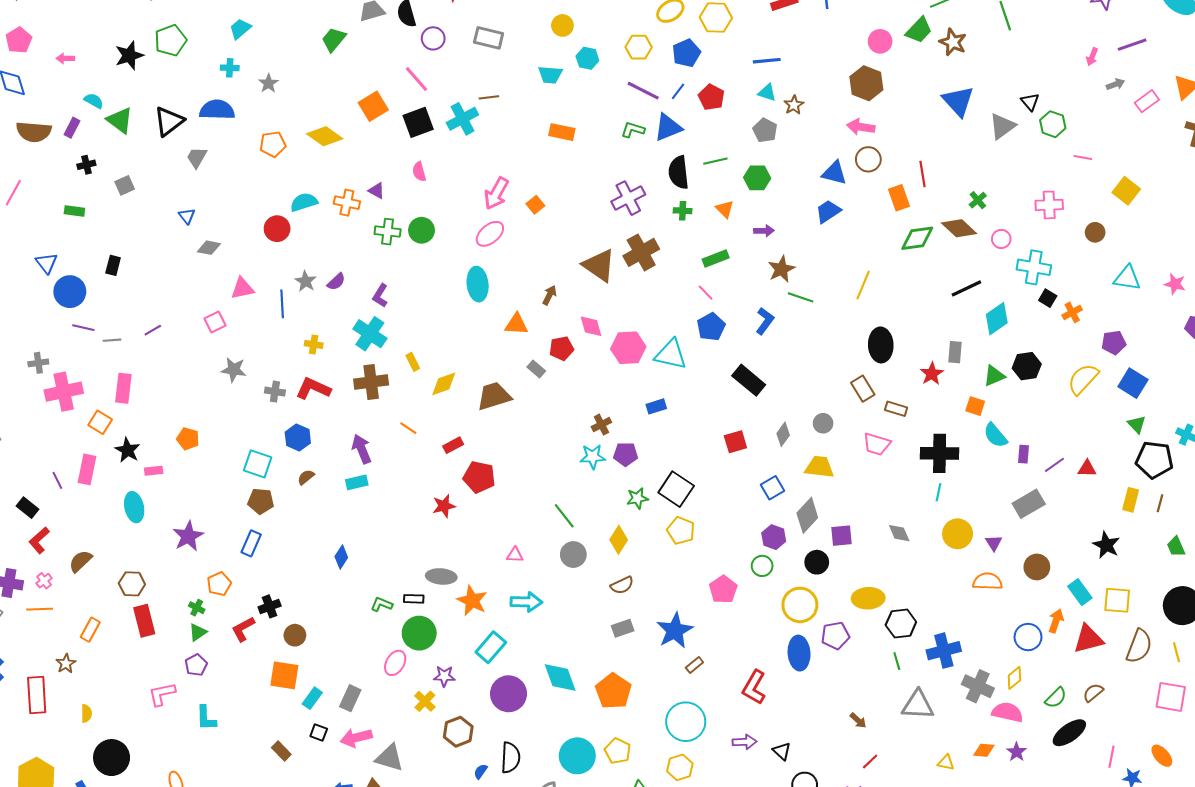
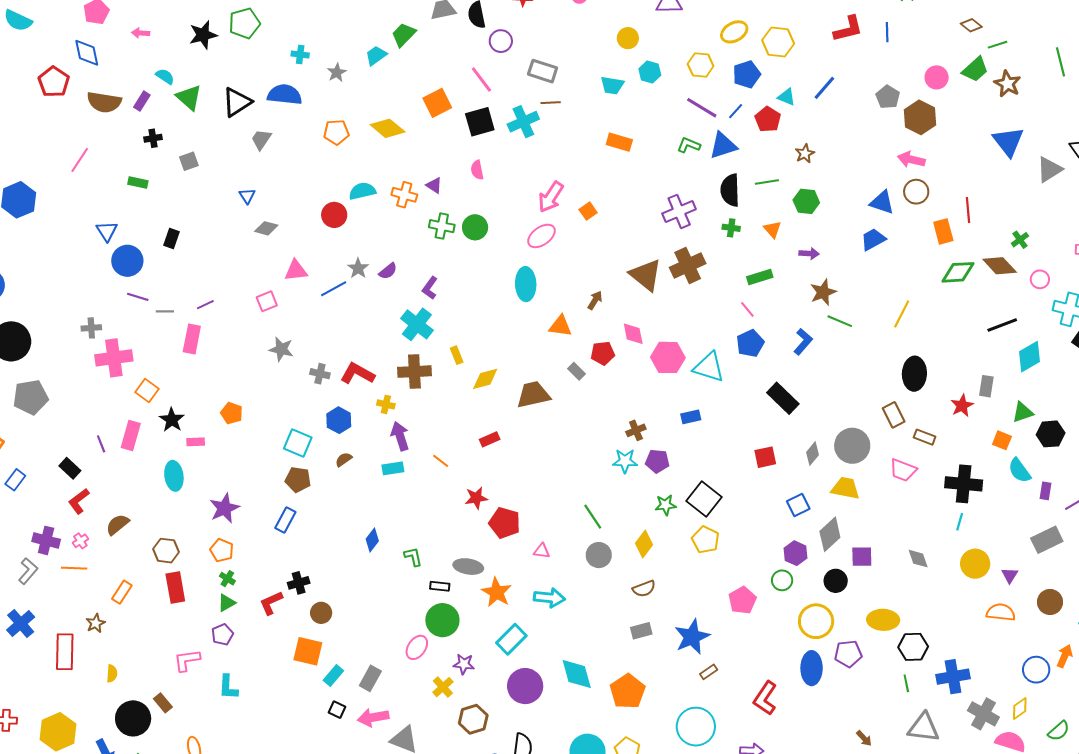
cyan trapezoid: (240, 29) -> (376, 56), moved
gray rectangle: (489, 38) -> (543, 71), moved
blue line: (767, 61) -> (824, 88), turned -48
cyan triangle: (767, 93) -> (787, 97), moved
brown star: (794, 105) -> (805, 154), moved
gray pentagon: (765, 130) -> (888, 97), moved
blue line: (282, 304) -> (334, 289), turned 60
yellow cross: (314, 344) -> (386, 404), moved
black hexagon: (1027, 366) -> (1051, 434), moved
pink rectangle: (123, 388) -> (192, 339), moved
gray circle: (823, 423) -> (852, 446), size x1.8
orange line: (408, 428) -> (441, 461), moved
red pentagon: (479, 477) -> (505, 523), moved
orange pentagon: (219, 584) -> (222, 550), moved, turned -30
green L-shape: (382, 604) -> (413, 557), moved, turned 50
brown rectangle: (281, 751) -> (163, 703), moved

